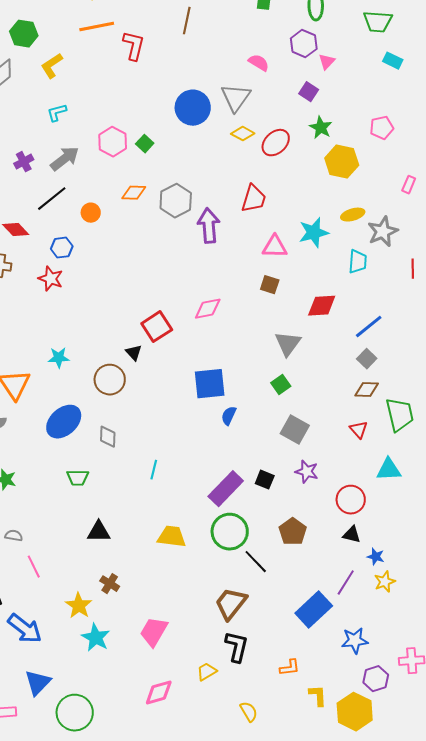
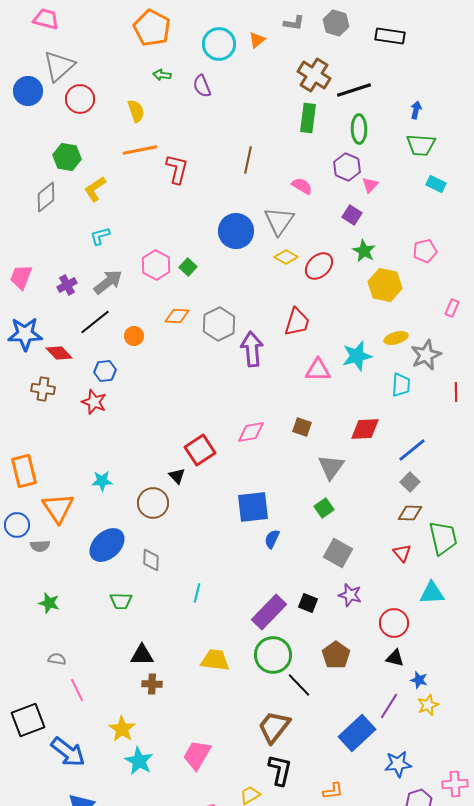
brown line: (187, 21) -> (248, 160), moved
brown square: (270, 285) -> (302, 427), moved
brown cross: (110, 584) -> (152, 684), moved, turned -30

